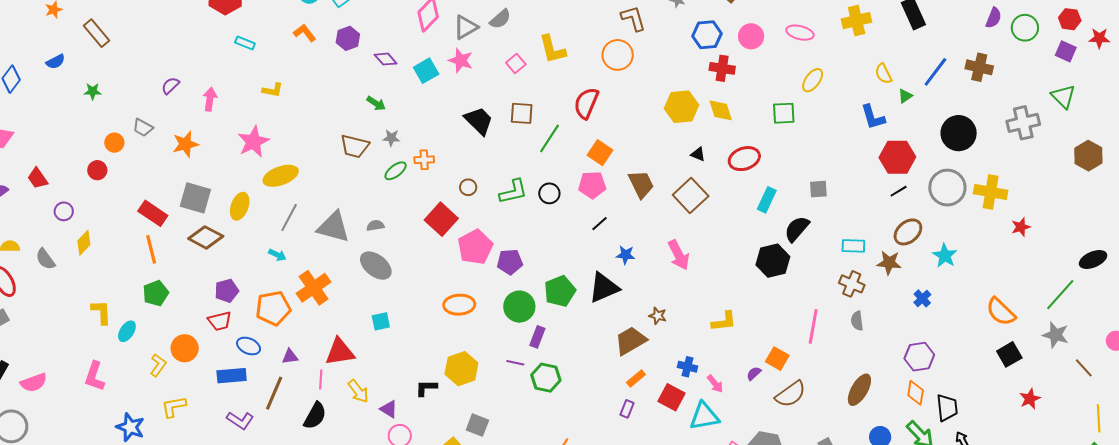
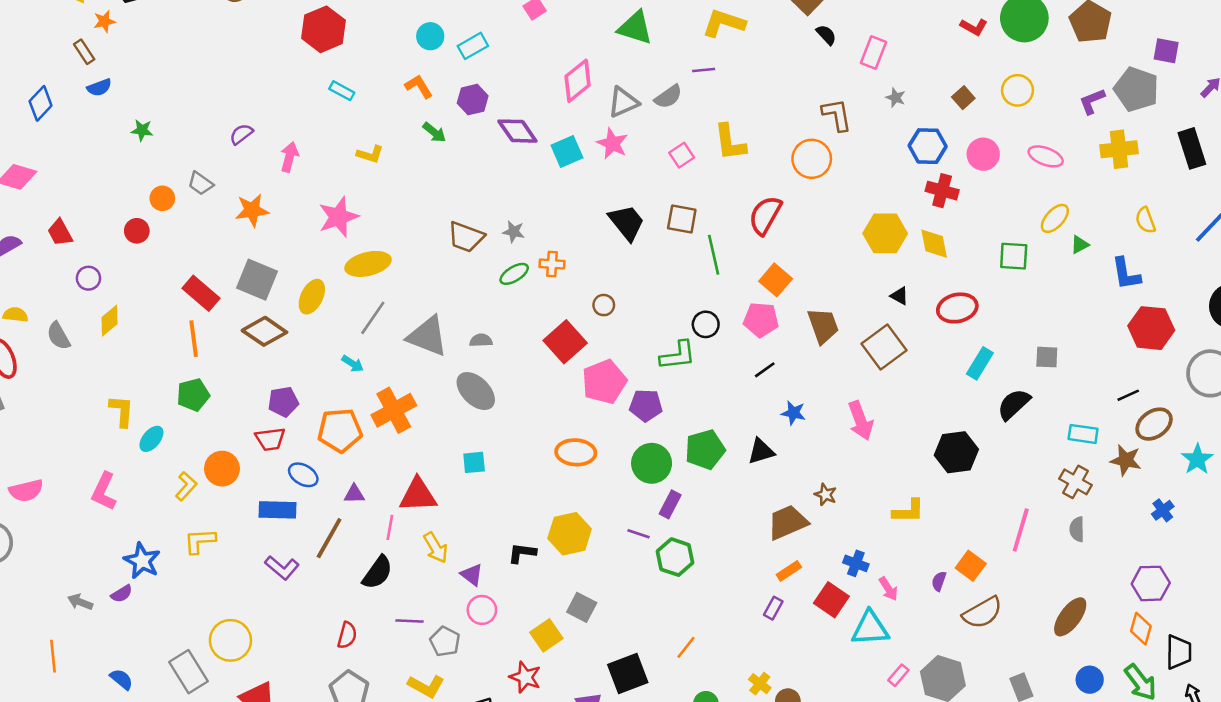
brown rectangle: (97, 33) -> (84, 52), moved, size x0.7
purple diamond: (386, 59) -> (517, 131), size x1.4
green triangle: (905, 96) -> (1080, 245), moved
green arrow: (376, 103) -> (434, 132), moved
green line: (549, 138) -> (714, 255), turned -52
black line: (899, 191) -> (1128, 395), moved
green L-shape: (513, 192) -> (678, 355), moved
black hexagon: (773, 261) -> (956, 452), moved
black triangle: (604, 288) -> (761, 451), size x0.7
purple semicircle: (754, 373) -> (939, 581), turned -35

